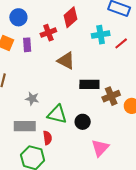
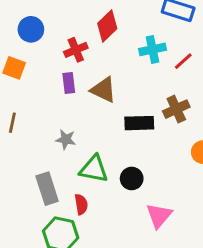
purple rectangle: (27, 45) -> (69, 83), moved
brown cross: (111, 96) -> (176, 109), moved
gray star: (32, 99) -> (66, 139), moved
gray rectangle: (25, 126) -> (47, 189), turned 75

